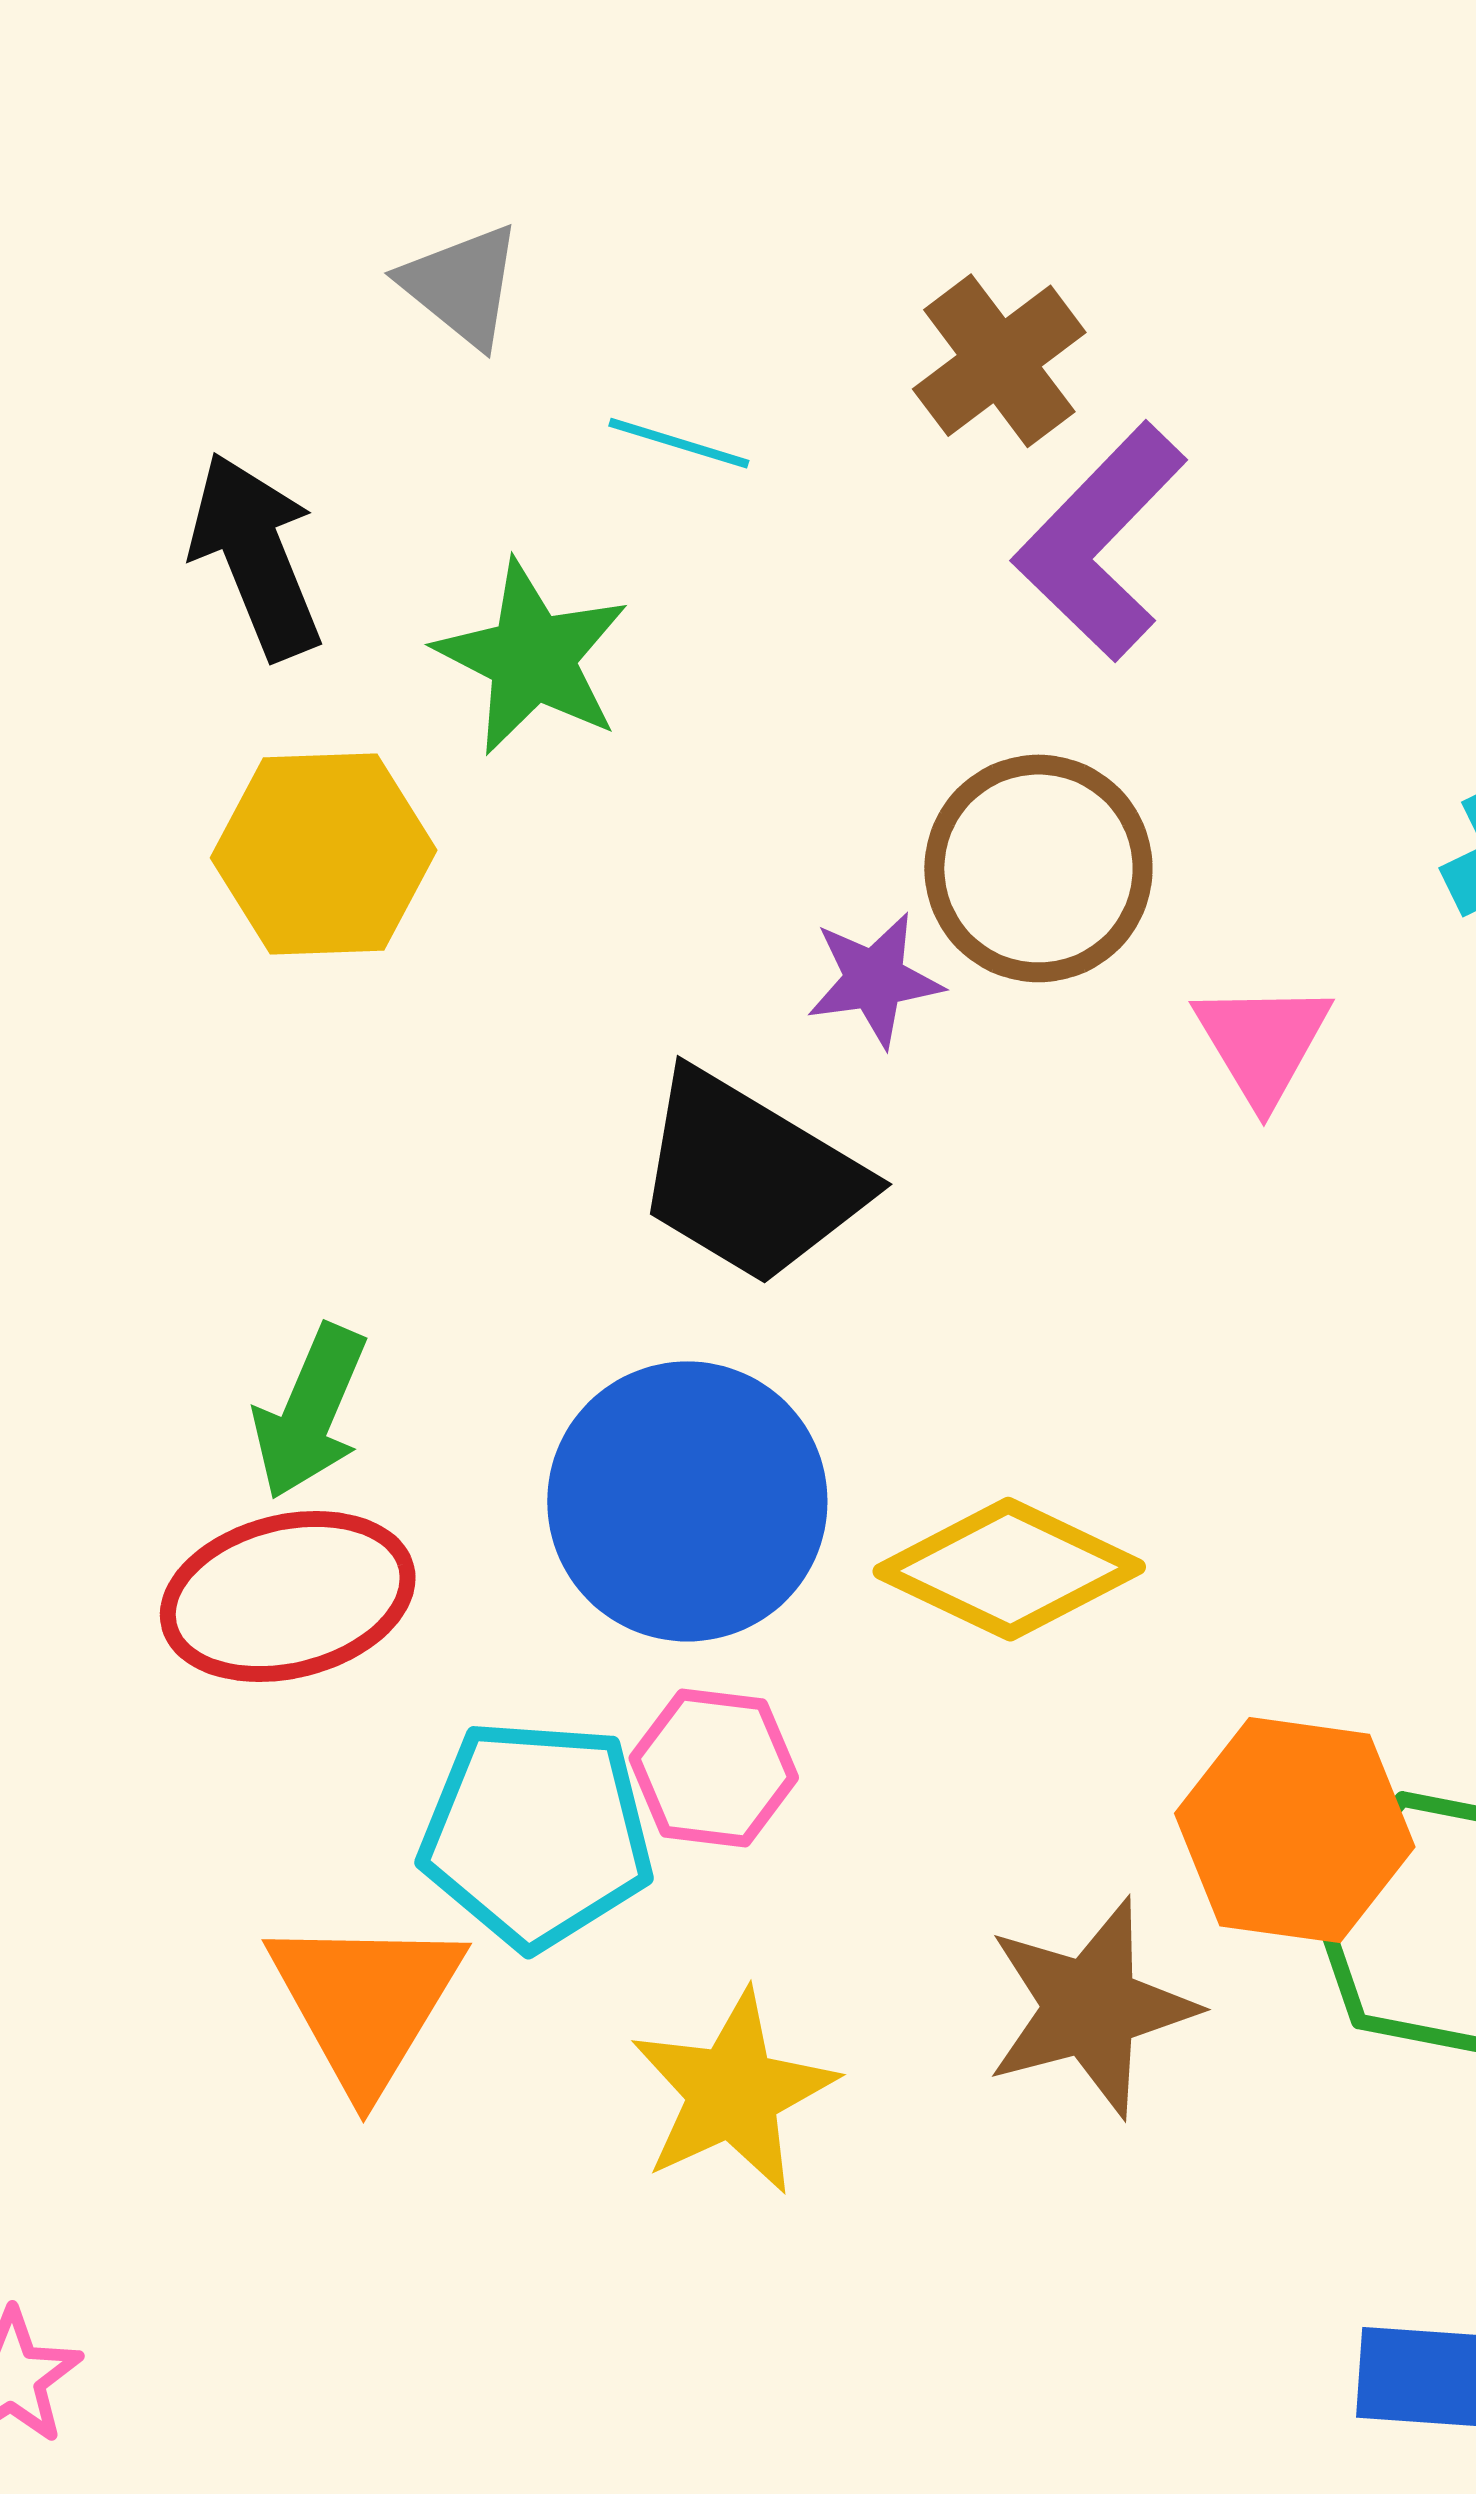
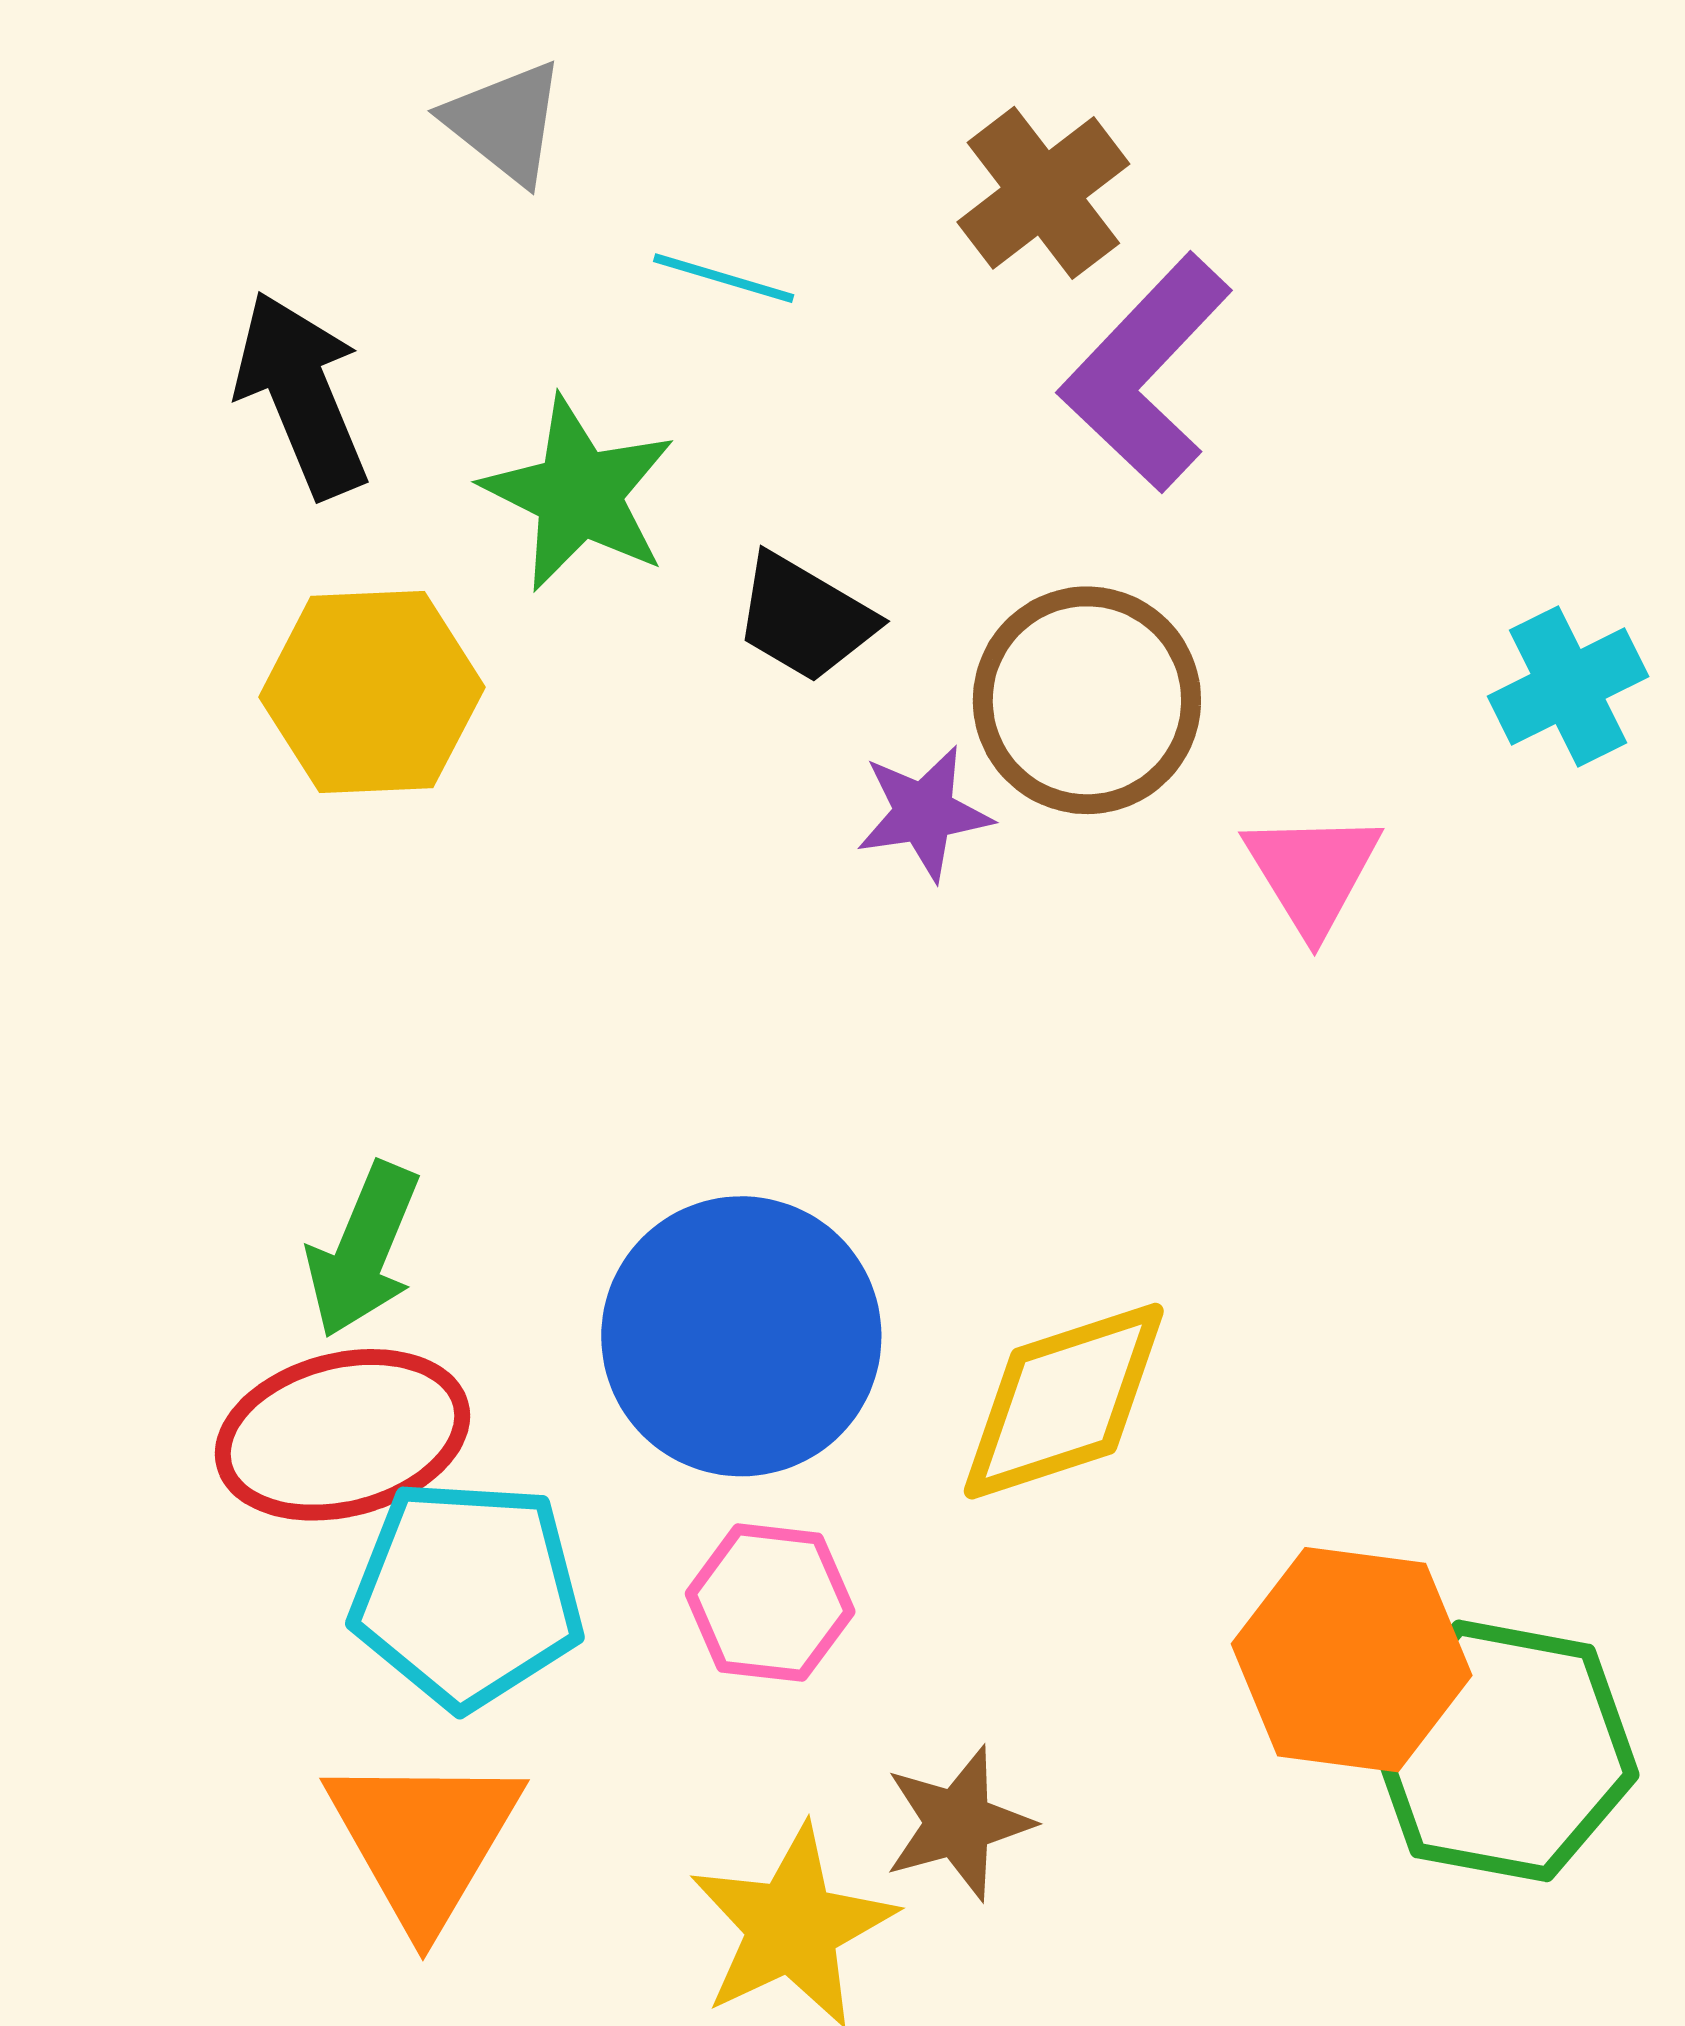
black trapezoid: (750, 1178) -> (805, 618), moved, size x0.6
yellow diamond: (1009, 1569) -> (1064, 1401), turned -43
cyan pentagon: (537, 1834) -> (467, 1594), moved
brown star: (1091, 2008) -> (958, 1823), moved, size x0.7

